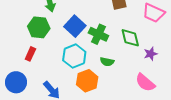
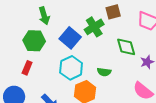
green cross: (98, 34) -> (94, 27), moved, turned 36

